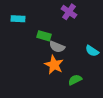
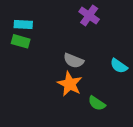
green rectangle: (44, 36) -> (21, 41), moved
green semicircle: (75, 80) -> (97, 103), turned -120

